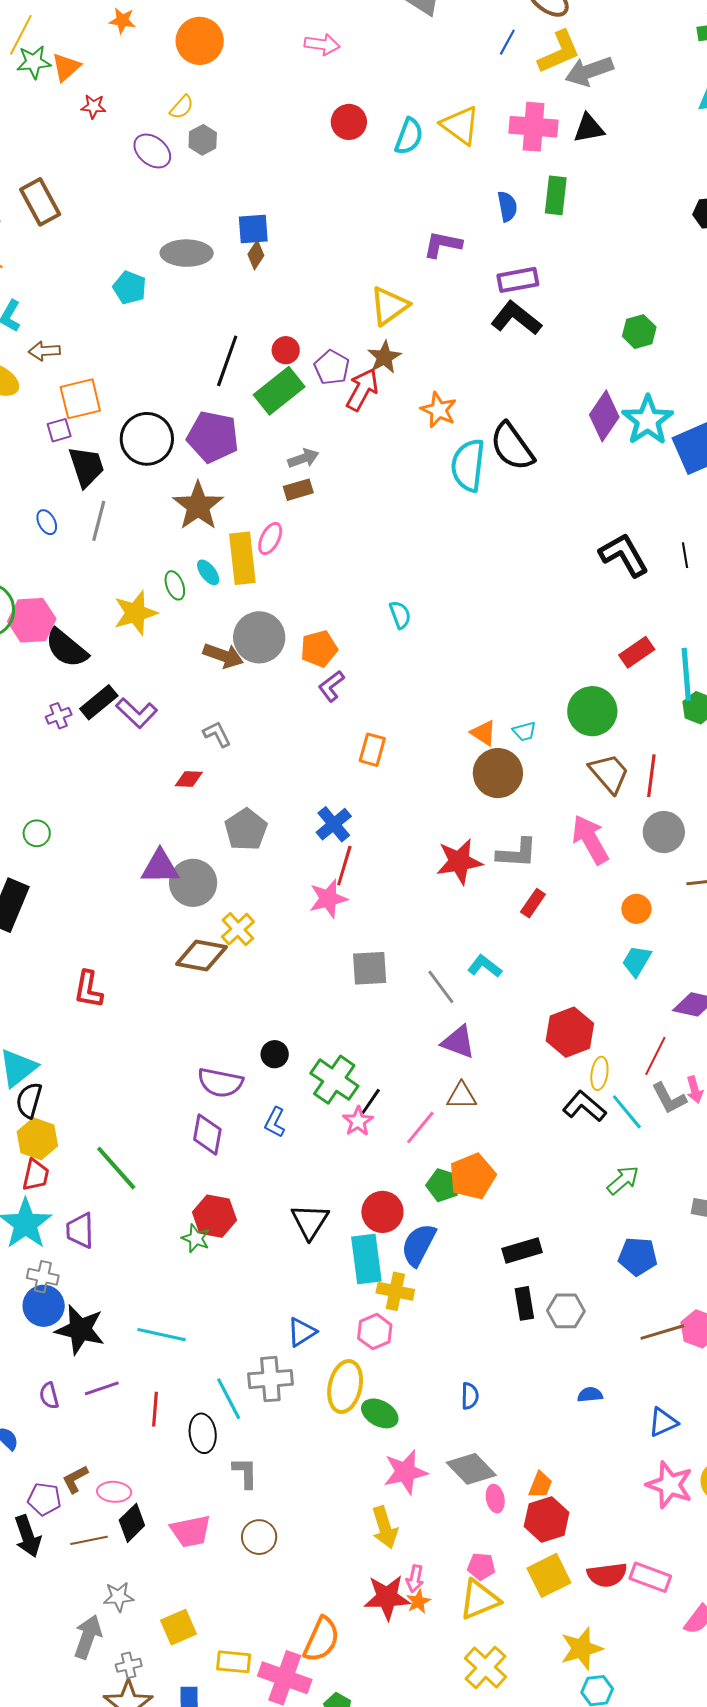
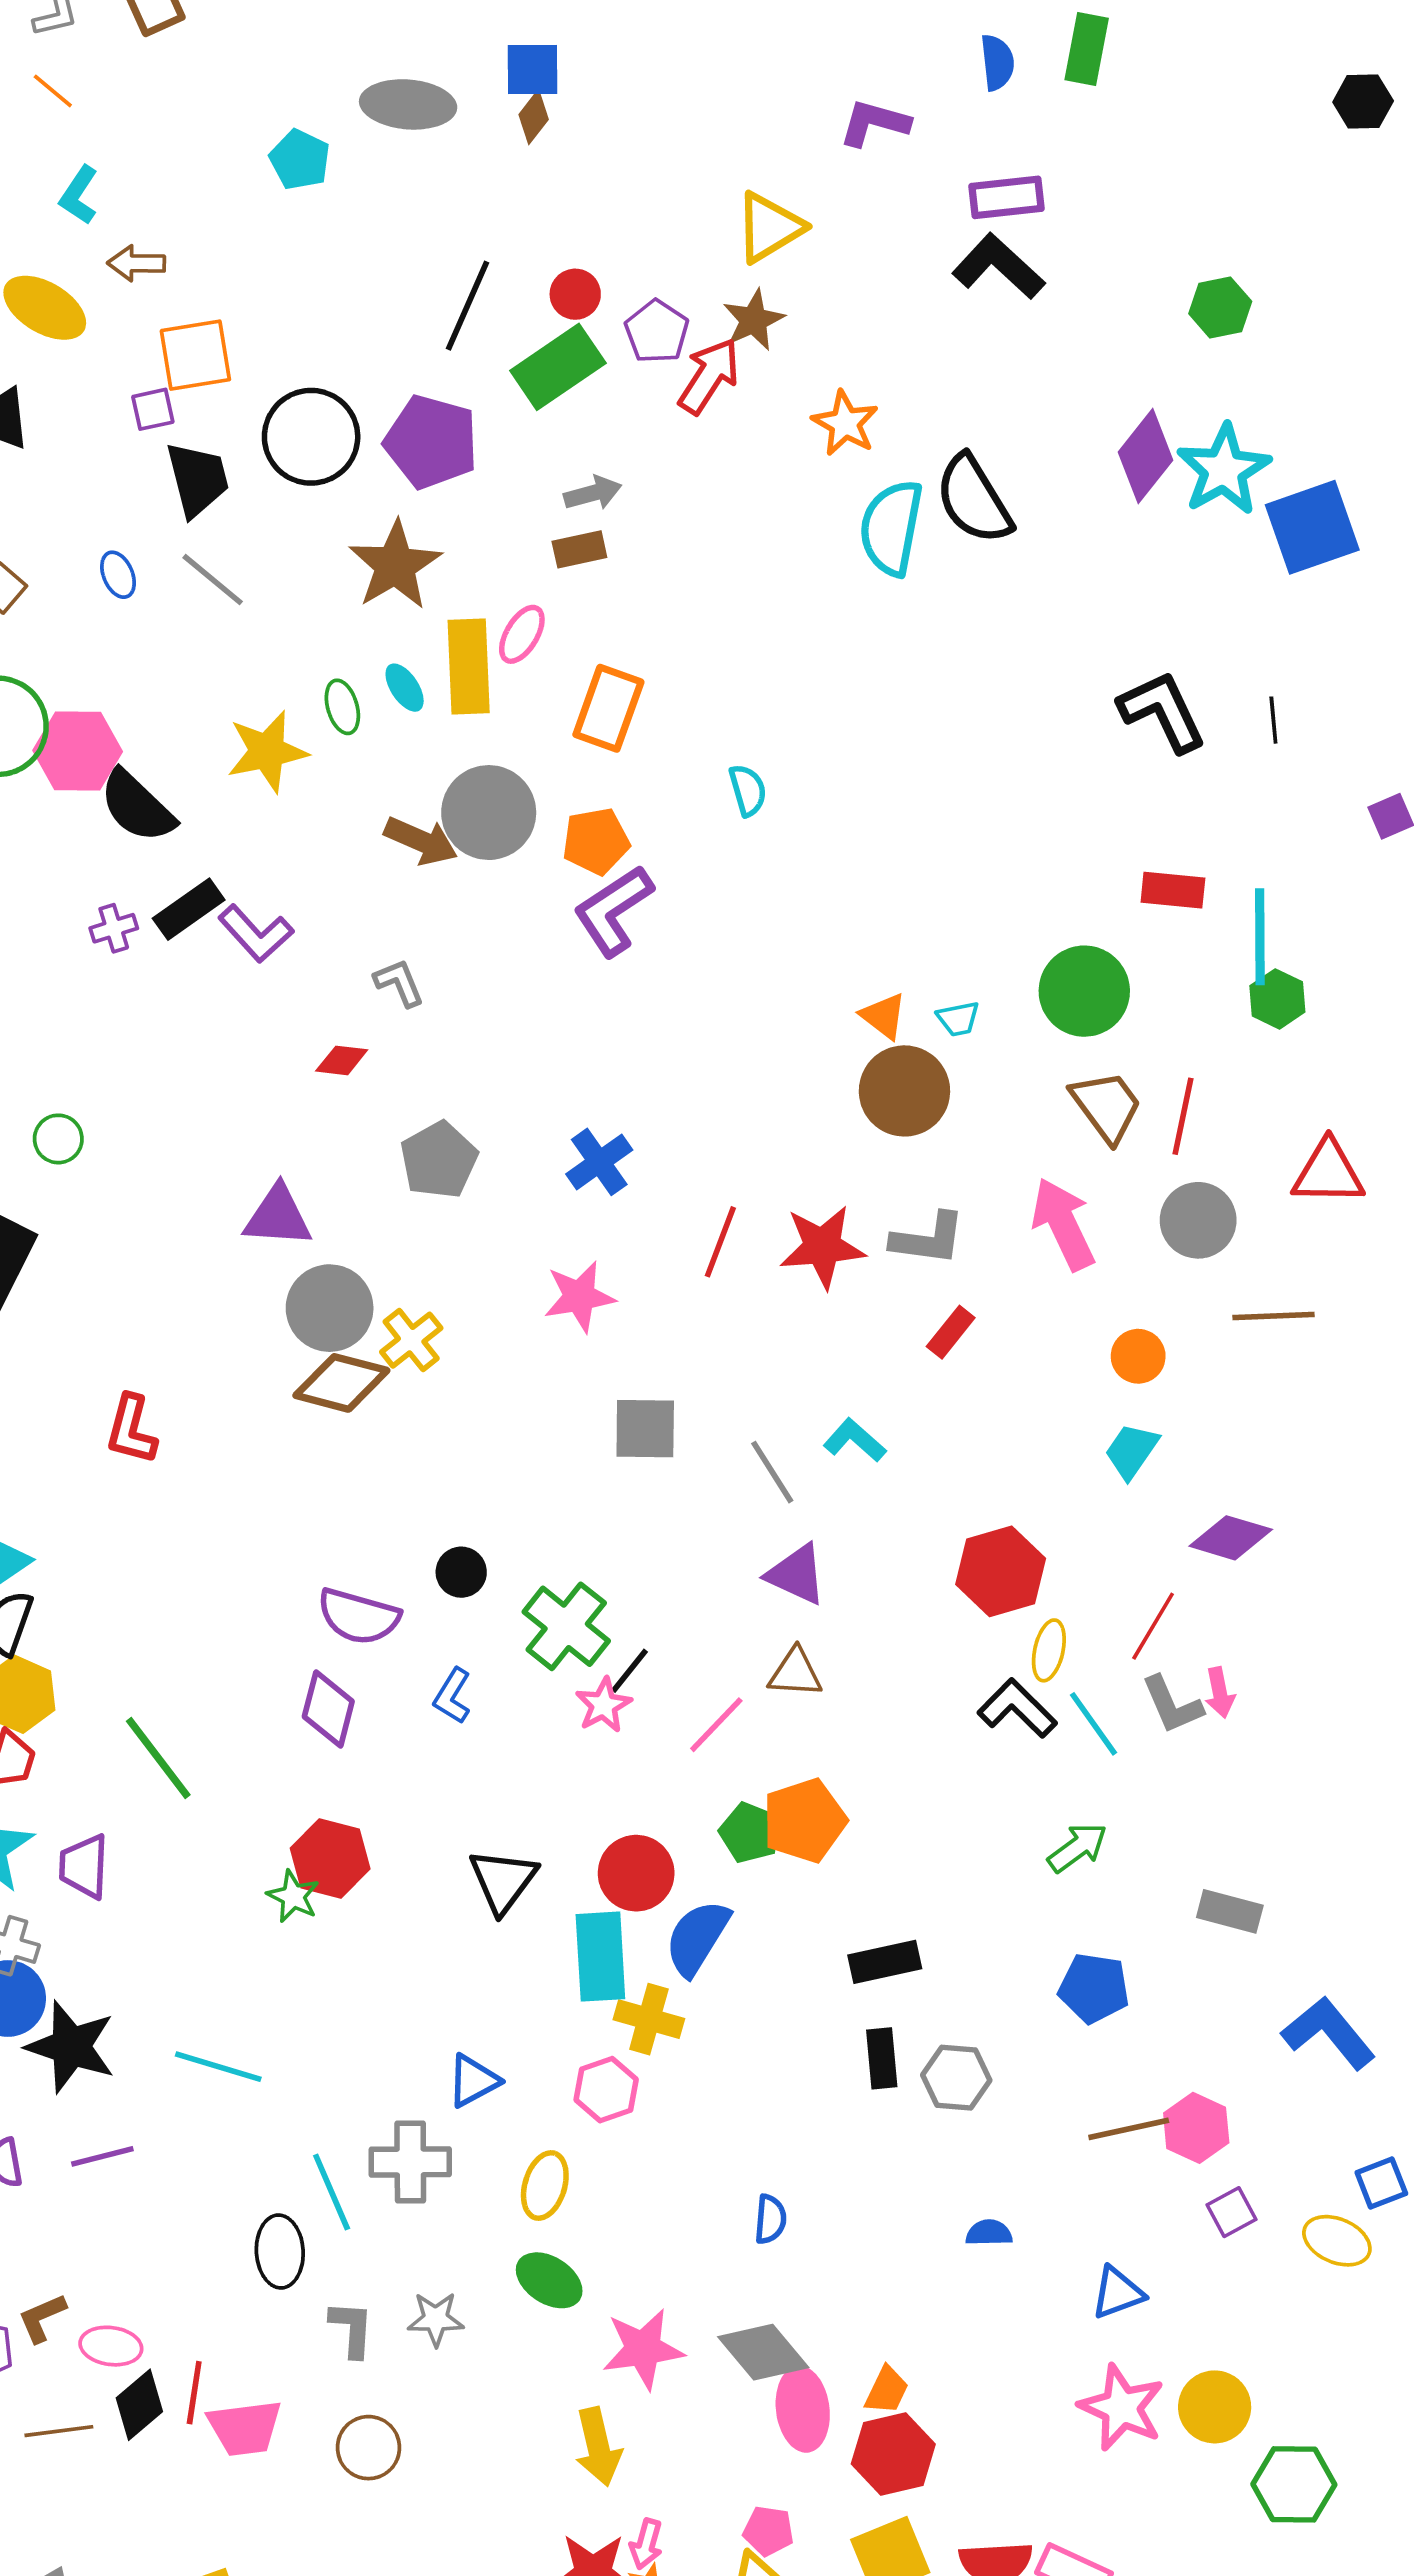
gray line: (99, 521) -> (213, 580), turned -69
red rectangle: (637, 652) -> (1173, 890), turned 36
purple L-shape: (331, 686) -> (613, 911), size x1.6
orange rectangle: (372, 750) -> (608, 708), moved, size x1.4
red line: (344, 866) -> (720, 1242), moved
gray circle: (193, 883) -> (330, 1308), moved
yellow ellipse: (345, 1387) -> (545, 2186), size x0.7
red line: (155, 1409) -> (194, 2393), moved
green ellipse: (380, 1413) -> (549, 2280), moved
pink ellipse: (495, 1499) -> (803, 2409), size x1.6
gray star: (118, 1597) -> (436, 2319), moved

